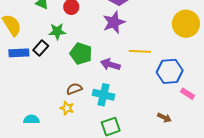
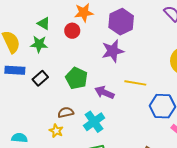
green star: (57, 31) -> (39, 44), moved
black rectangle: (41, 48) -> (40, 78), moved
cyan cross: (103, 95) -> (94, 122), turned 35

